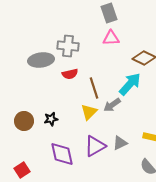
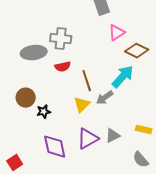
pink triangle: (111, 38) -> (117, 33), moved, turned -30
brown circle: (24, 121) -> (26, 98), moved

